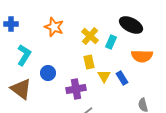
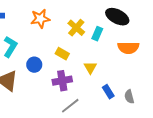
orange star: (54, 27) -> (40, 19), turned -30
yellow rectangle: (89, 62) -> (62, 54), moved, turned -48
blue rectangle: (122, 78) -> (108, 92), moved

